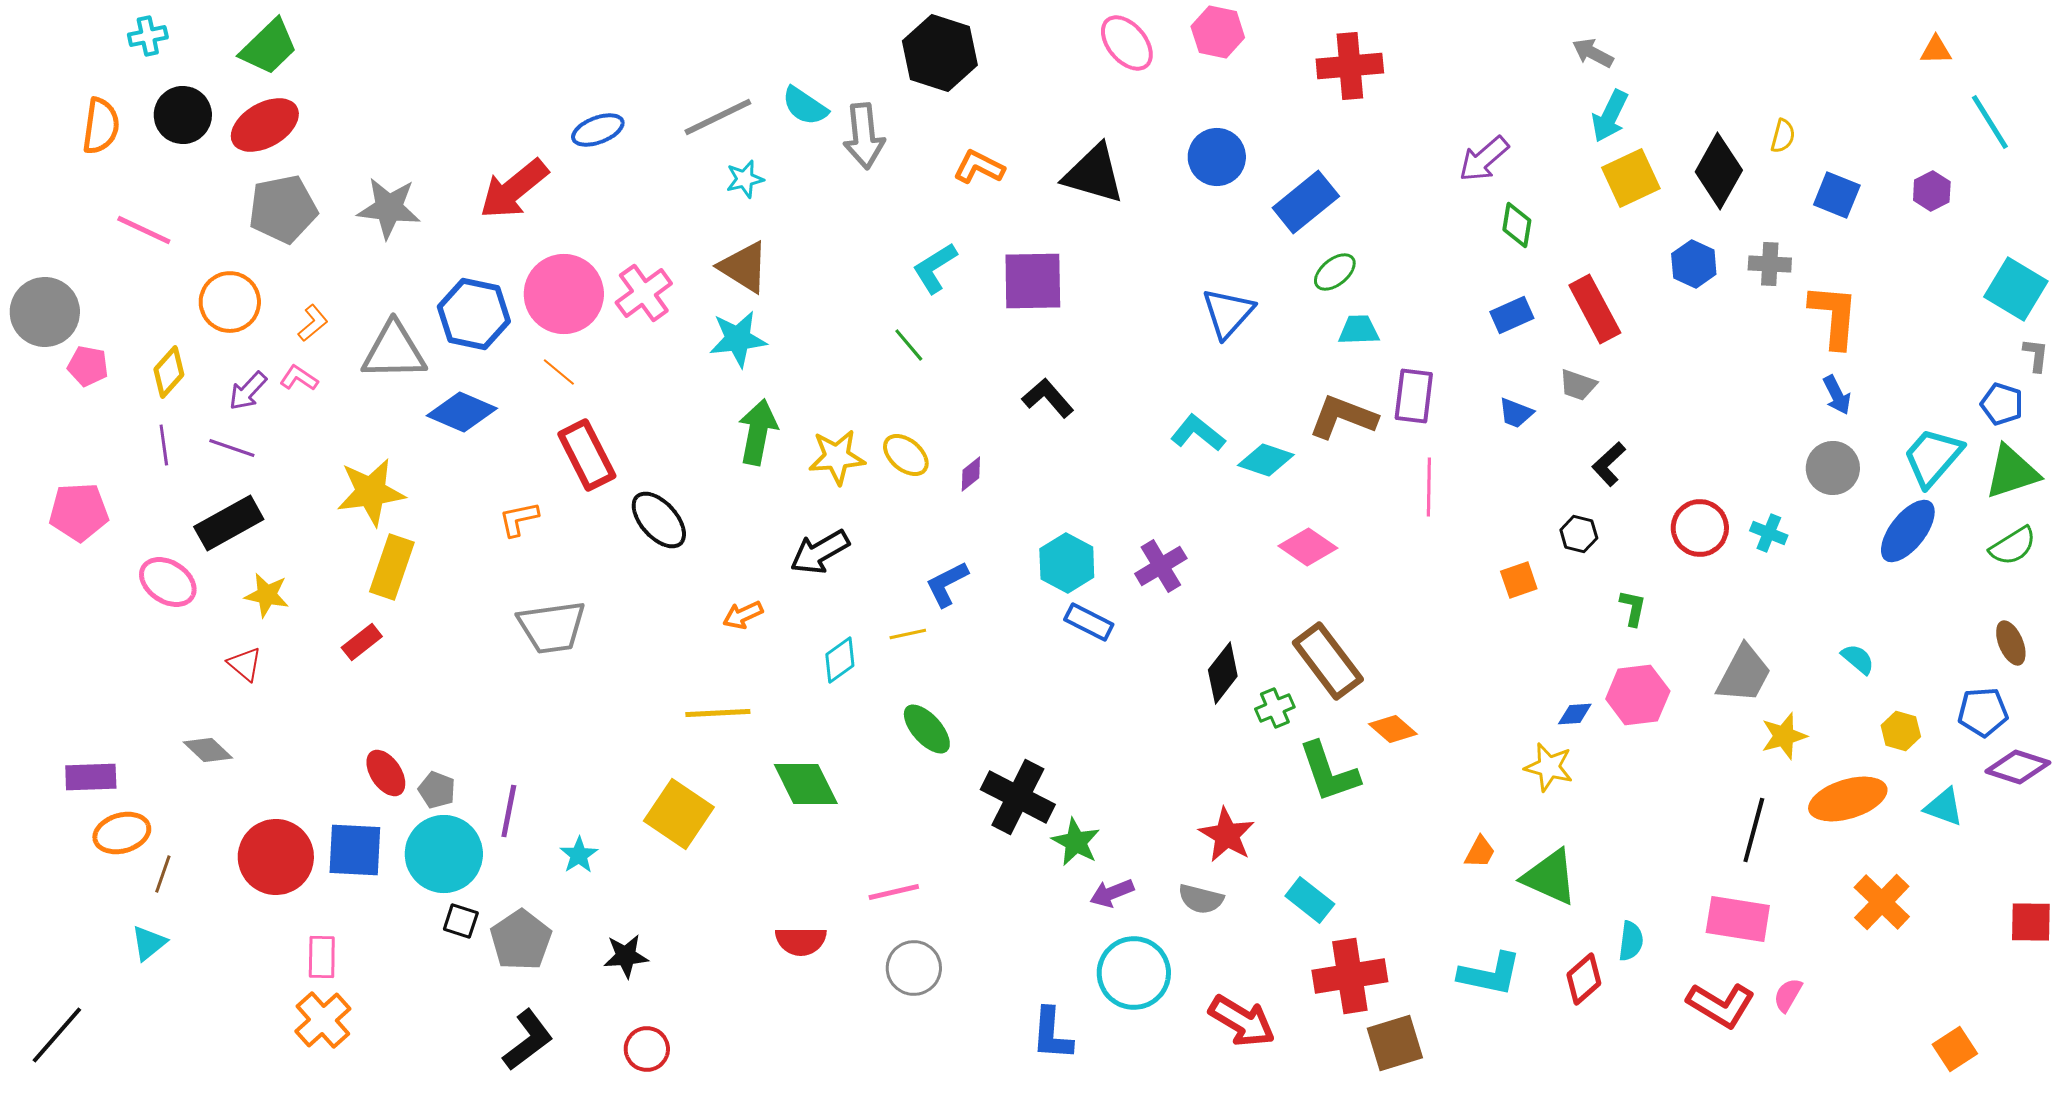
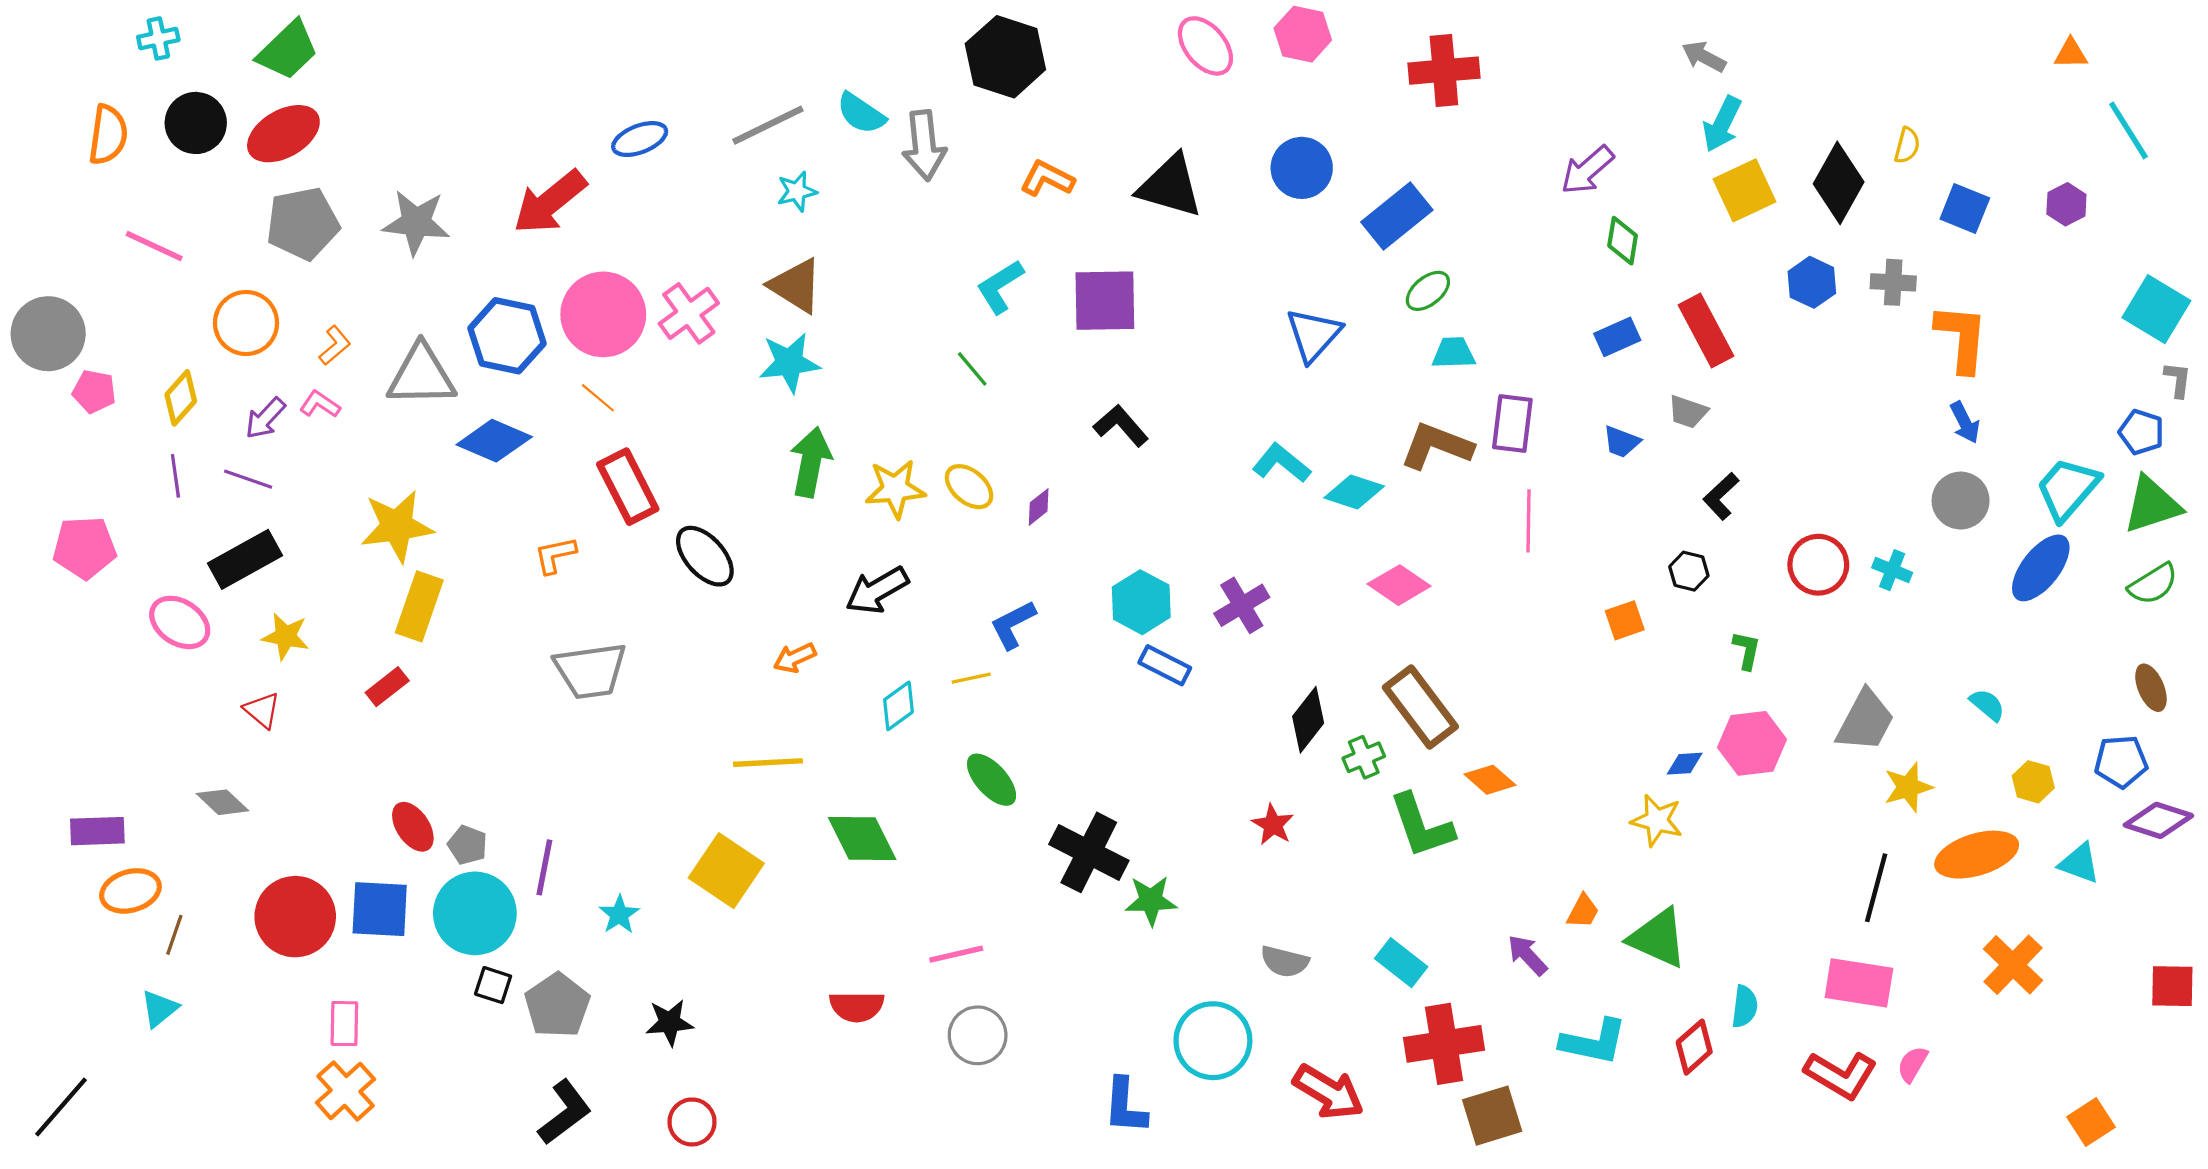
red star: (1227, 835) -> (1273, 825), moved, size x0.7
green star: (1076, 842) -> (1151, 901), turned -30
purple arrow: (1112, 893) -> (1527, 955), moved, turned 69

